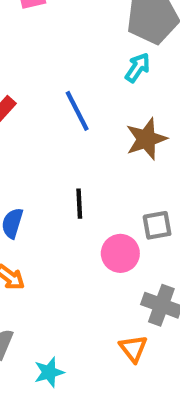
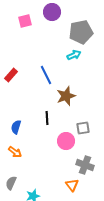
cyan arrow: (138, 68) -> (74, 55), turned 32
brown star: (146, 139) -> (66, 96), moved

